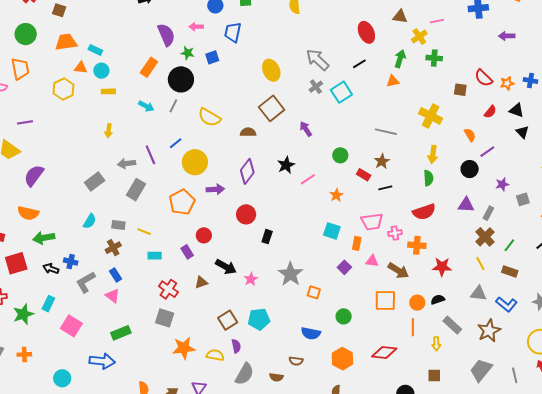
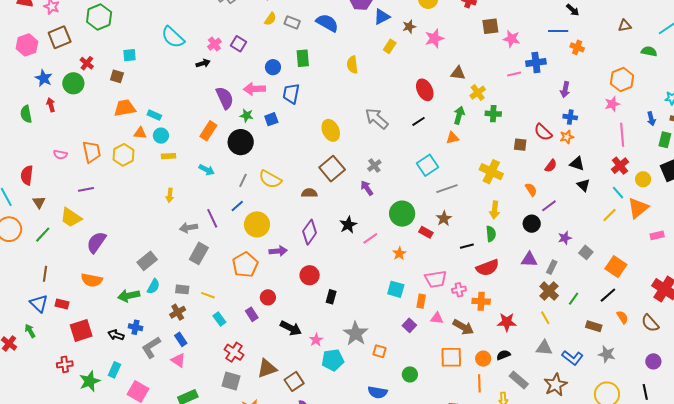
pink line: (437, 21) -> (514, 74), moved
pink arrow: (196, 27) -> (254, 89), size x1.5
green circle: (26, 34) -> (73, 83), moved
purple arrow: (507, 36) -> (565, 90), turned -77
orange trapezoid: (20, 69) -> (92, 152), moved
blue cross: (530, 81) -> (570, 117), moved
gray cross: (316, 87) -> (374, 165), moved
cyan square: (341, 92) -> (428, 165), moved
gray line: (173, 106) -> (243, 180), moved
gray line: (386, 132) -> (447, 189), turned -30
green circle: (340, 155) -> (402, 214), size x1.6
gray rectangle: (95, 181) -> (147, 261), moved
black line: (385, 188) -> (467, 246), moved
gray square: (523, 199) -> (586, 252), turned -32
green arrow: (44, 238) -> (129, 296), moved
cyan rectangle: (155, 256) -> (219, 319), turned 56
brown rectangle: (510, 271) -> (594, 326), moved
brown triangle: (201, 282) -> (267, 368), moved, size x1.5
cyan pentagon: (259, 319) -> (333, 360), moved

